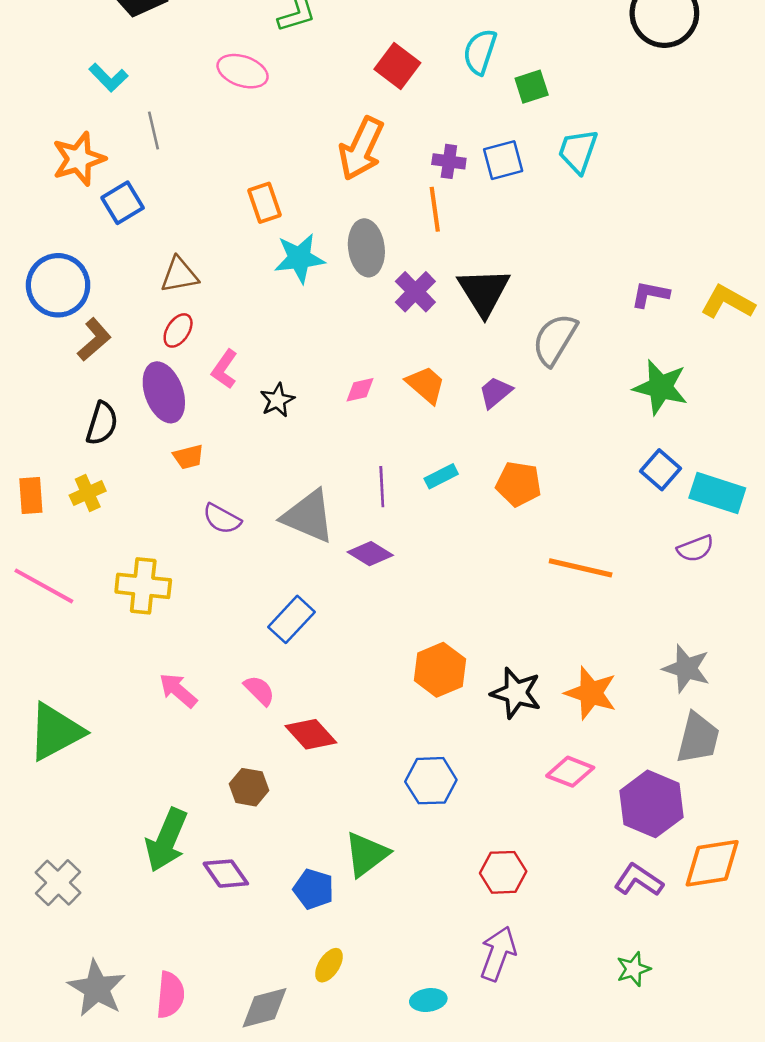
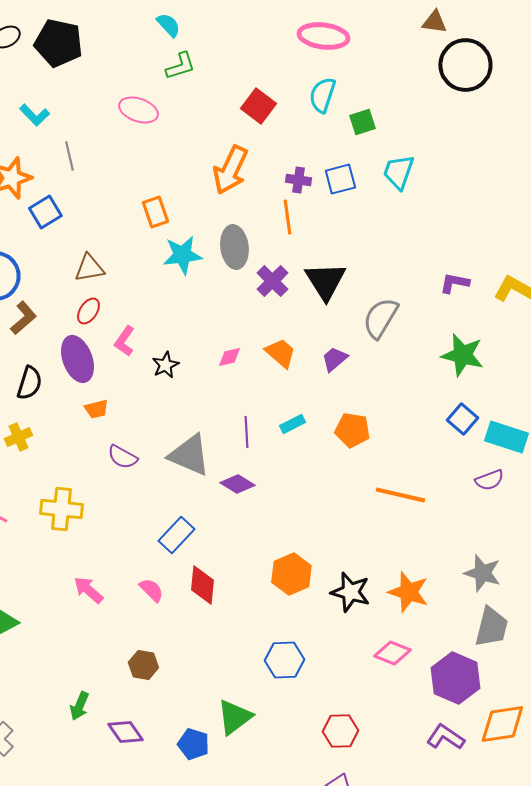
red diamond: (311, 734) -> (202, 585), moved, turned 48
green arrow: (166, 840) -> (79, 706), size x0.6

